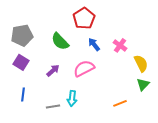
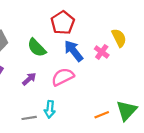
blue arrow: (94, 44) -> (74, 51), size x1.5
yellow semicircle: (141, 63) -> (119, 38), moved
green triangle: (143, 84) -> (127, 110), moved, size x1.5

